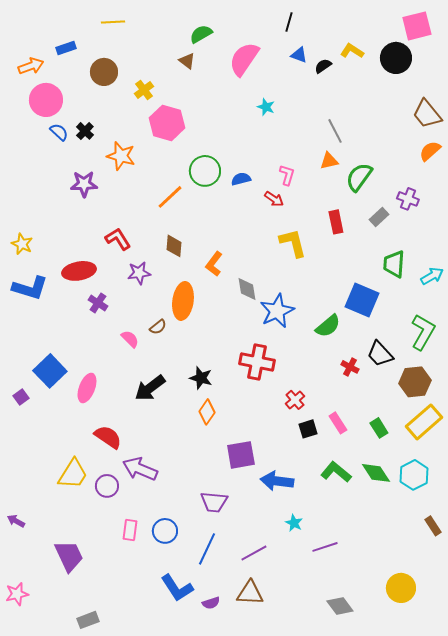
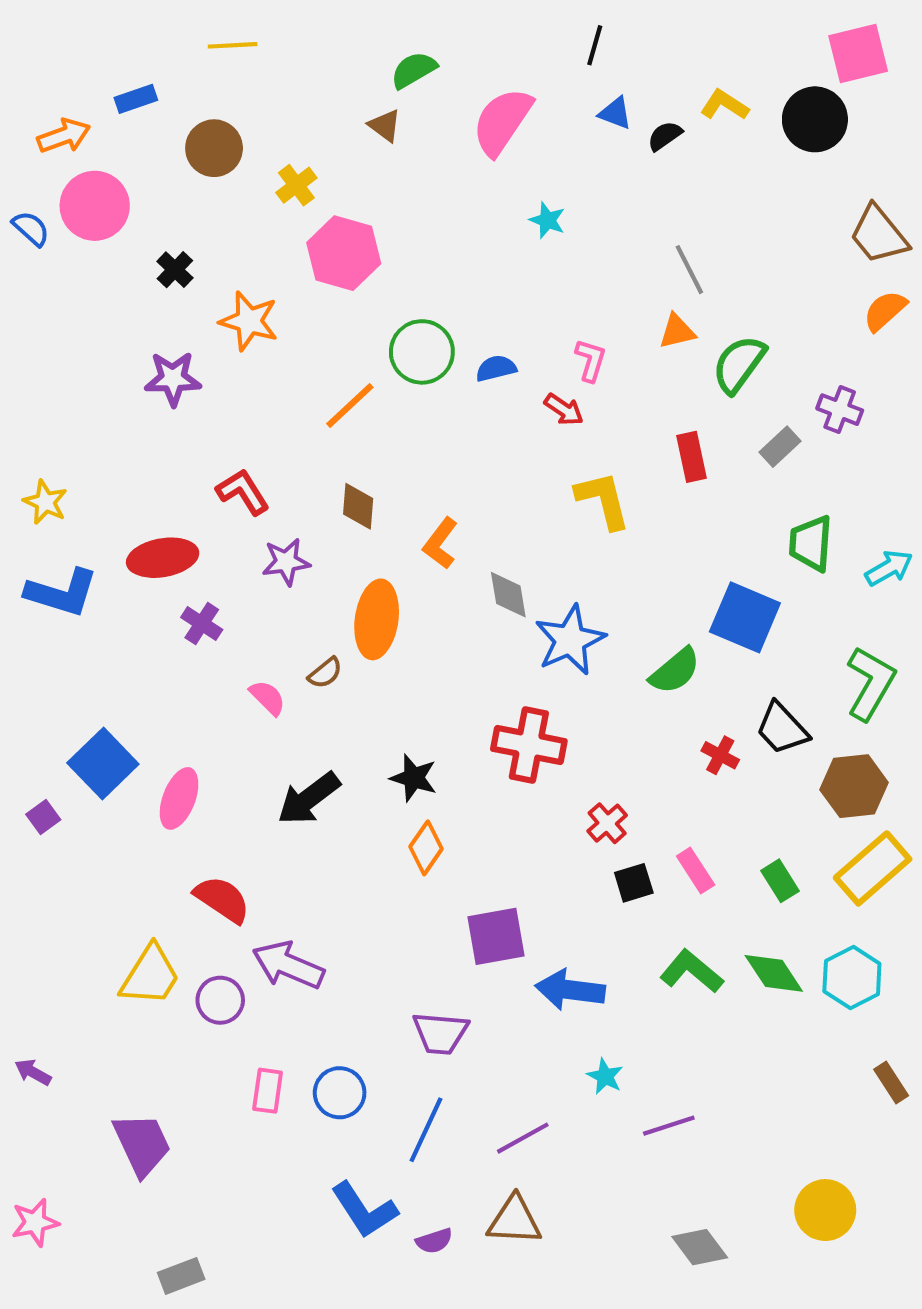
blue semicircle: (59, 132) -> (31, 228), moved

